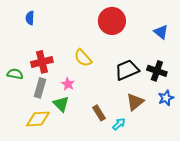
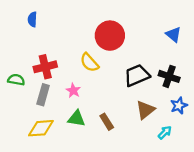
red circle: (112, 21) -> (110, 36), moved
green triangle: (61, 104) -> (76, 118), moved, turned -36
cyan arrow: (119, 124) -> (165, 133), moved

